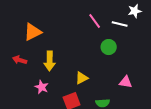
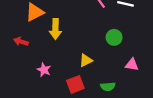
green circle: (109, 47) -> (114, 37), moved
yellow arrow: (50, 61) -> (55, 29), moved

